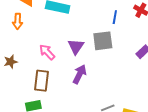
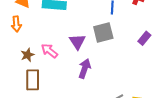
brown star: (11, 62) -> (27, 55), moved
brown rectangle: (41, 81) -> (33, 80), moved

